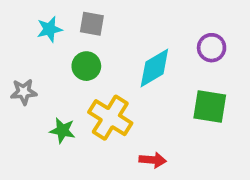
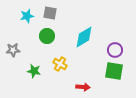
purple circle: (212, 48) -> (115, 50), moved
green square: (210, 107) -> (114, 71), moved
yellow cross: (110, 118) -> (60, 64), size x0.6

